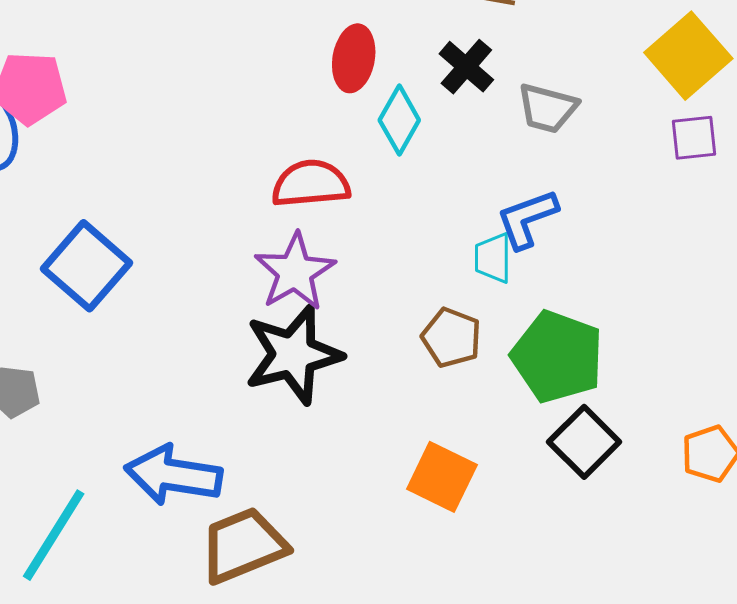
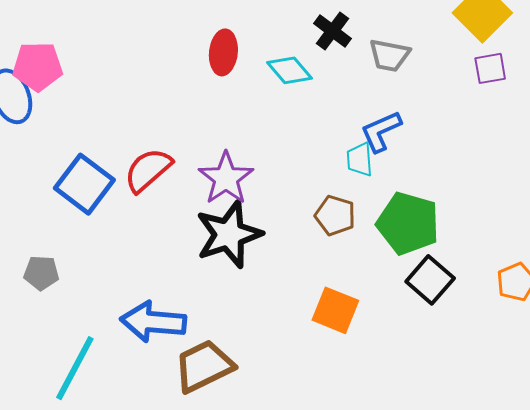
red ellipse: (354, 58) -> (223, 52), moved
cyan diamond: (399, 120) -> (290, 70), turned -66
red semicircle: (311, 184) -> (148, 170), moved, turned -32

